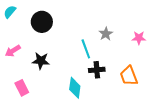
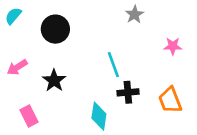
gray star: (106, 34) -> (135, 15), moved
pink star: (139, 38) -> (173, 46), moved
black star: (41, 61) -> (54, 80), turned 30

